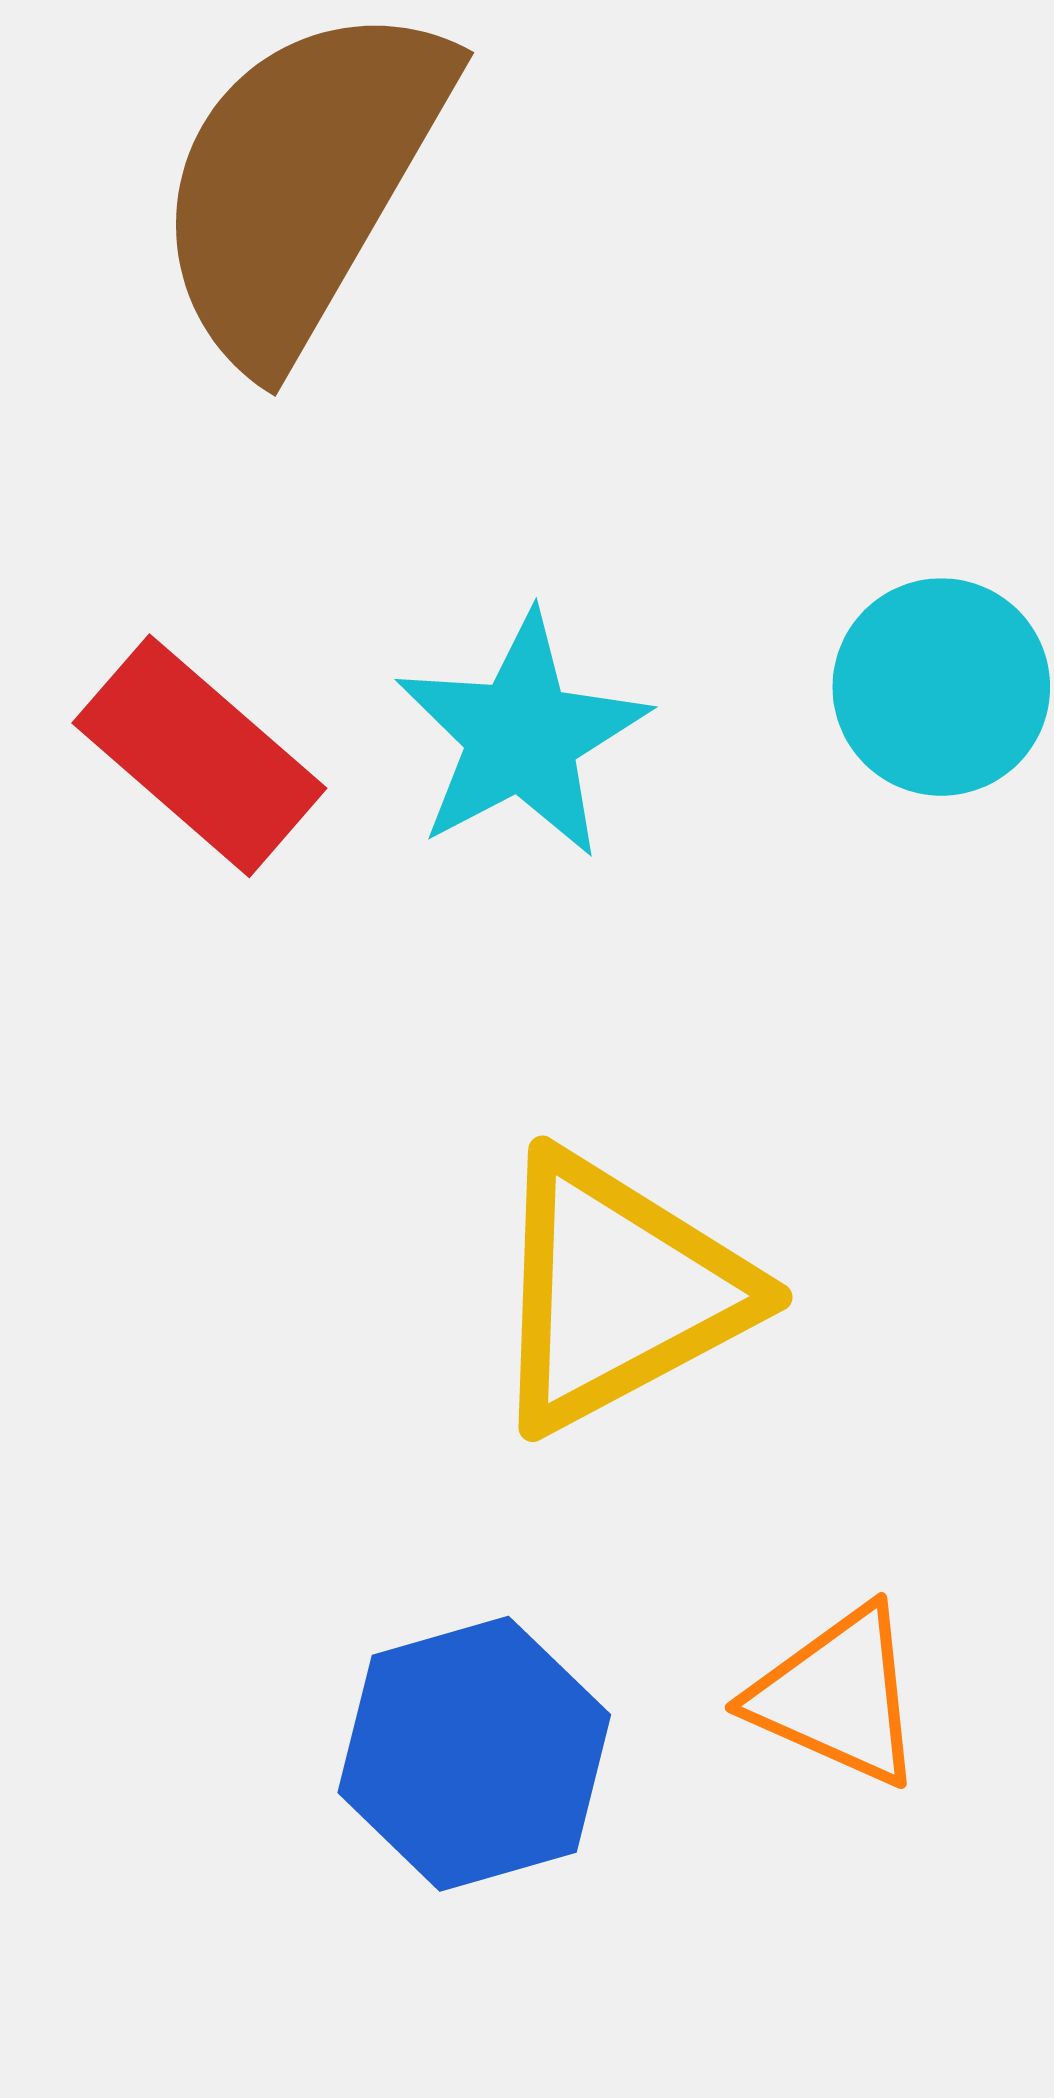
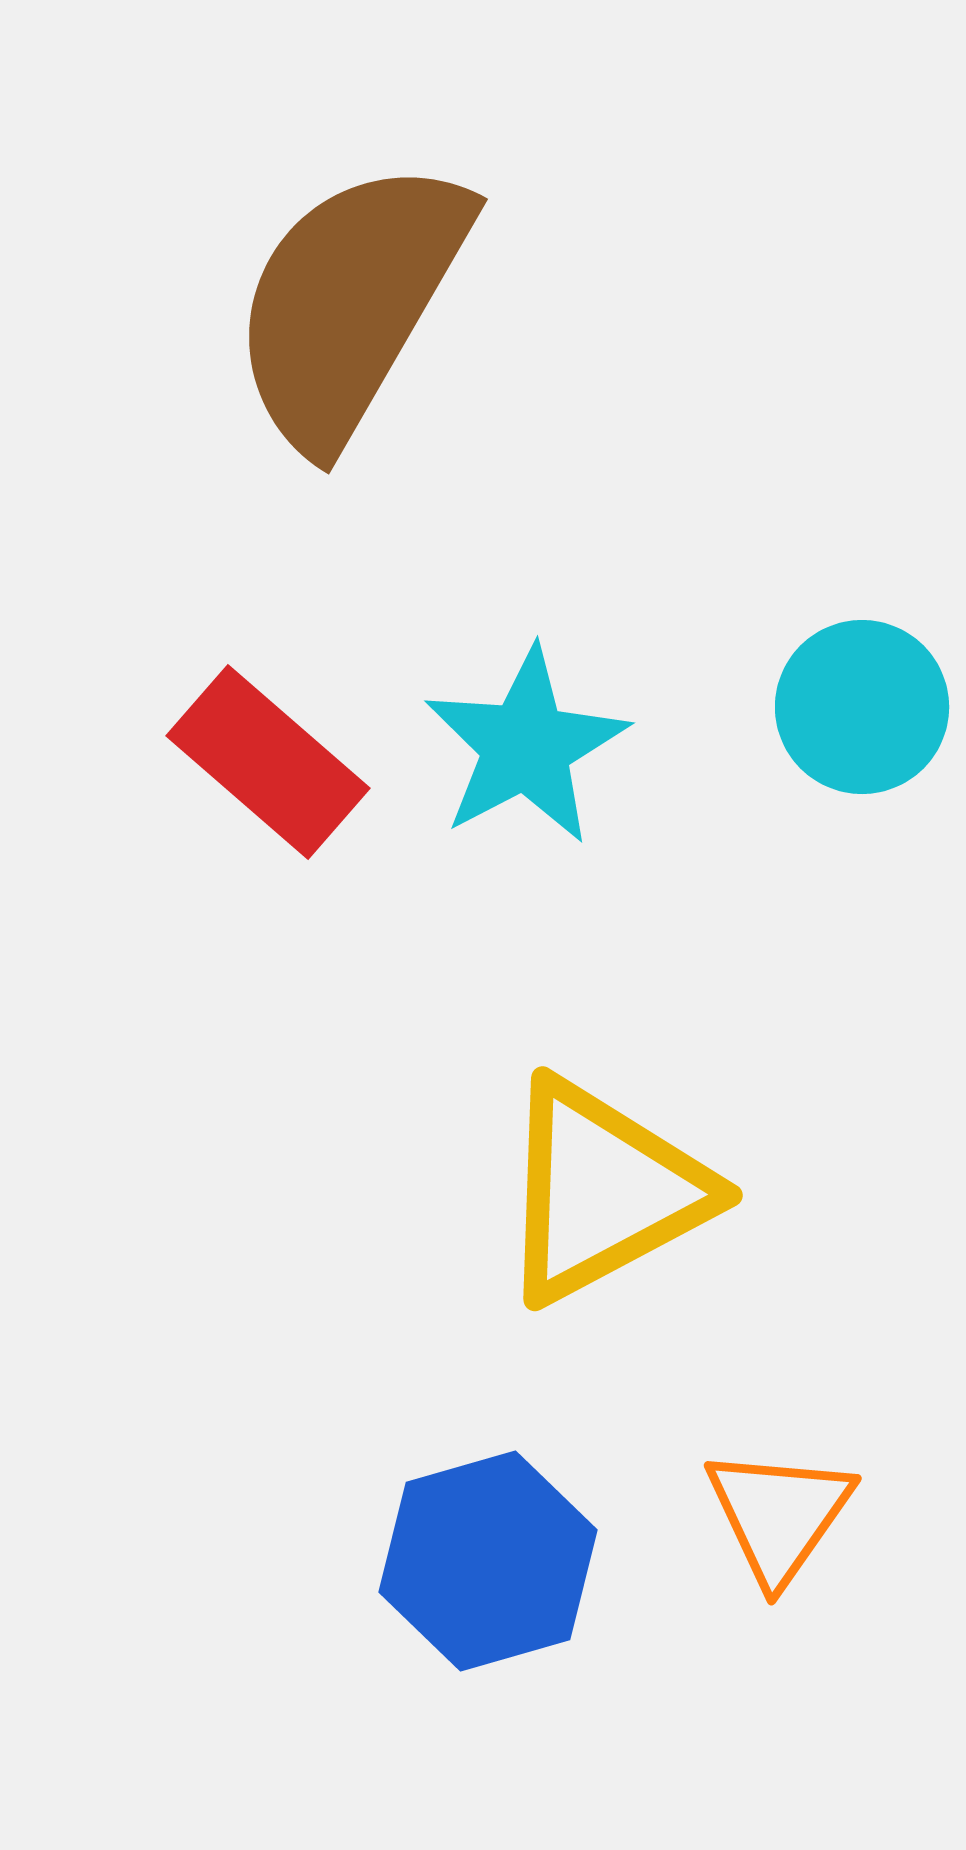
orange triangle: (838, 1696) -> (779, 1515), turned 41

